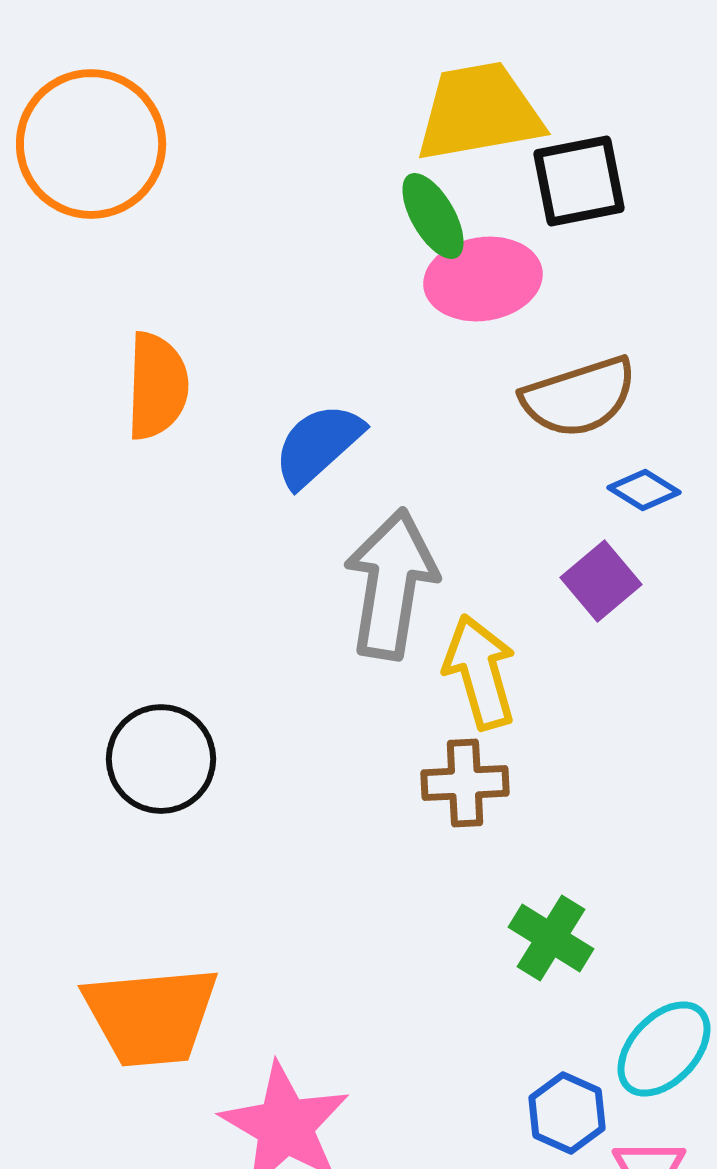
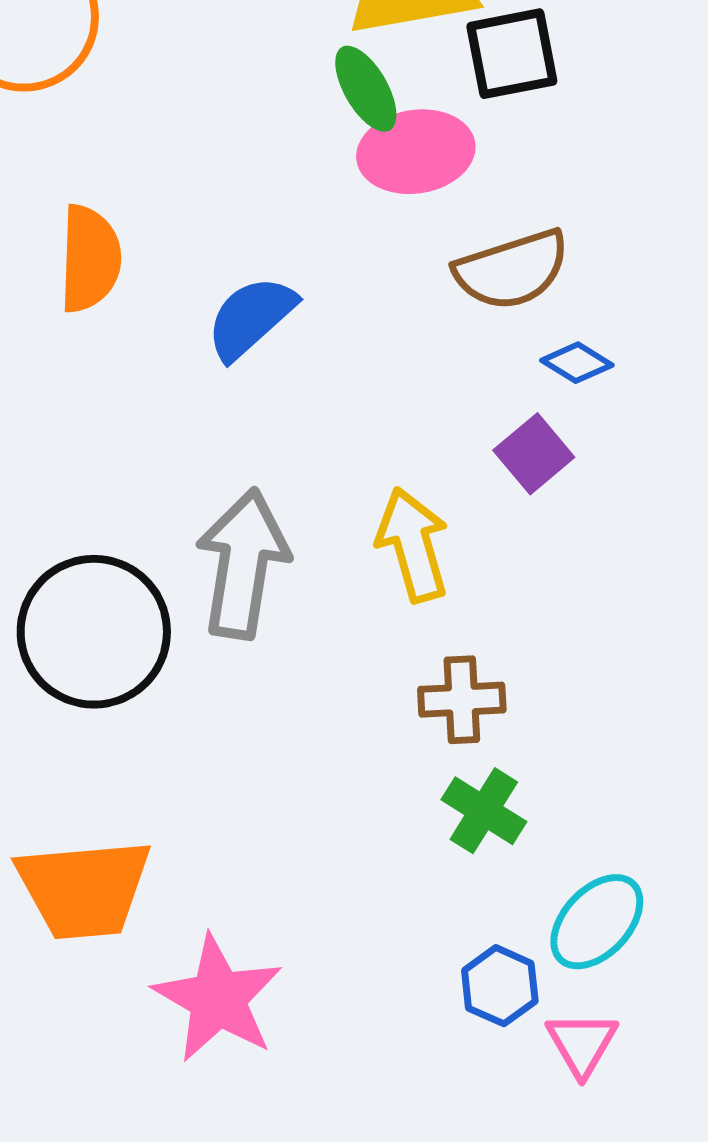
gray arrow: (391, 584) -> (243, 564), moved
black circle: (161, 759) -> (94, 632), size x1.4
brown cross: (465, 783) -> (462, 700), moved

